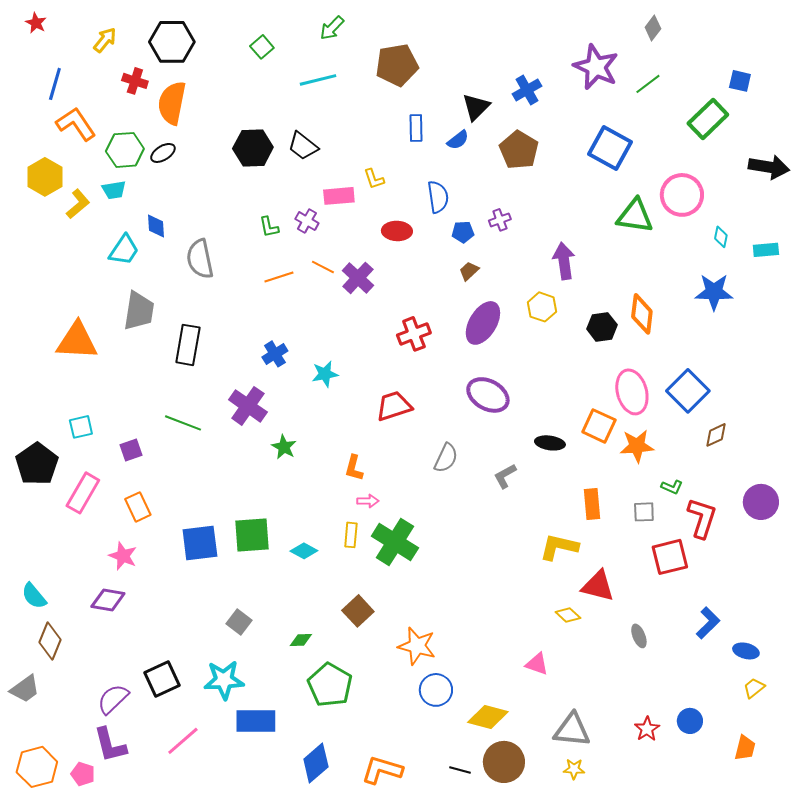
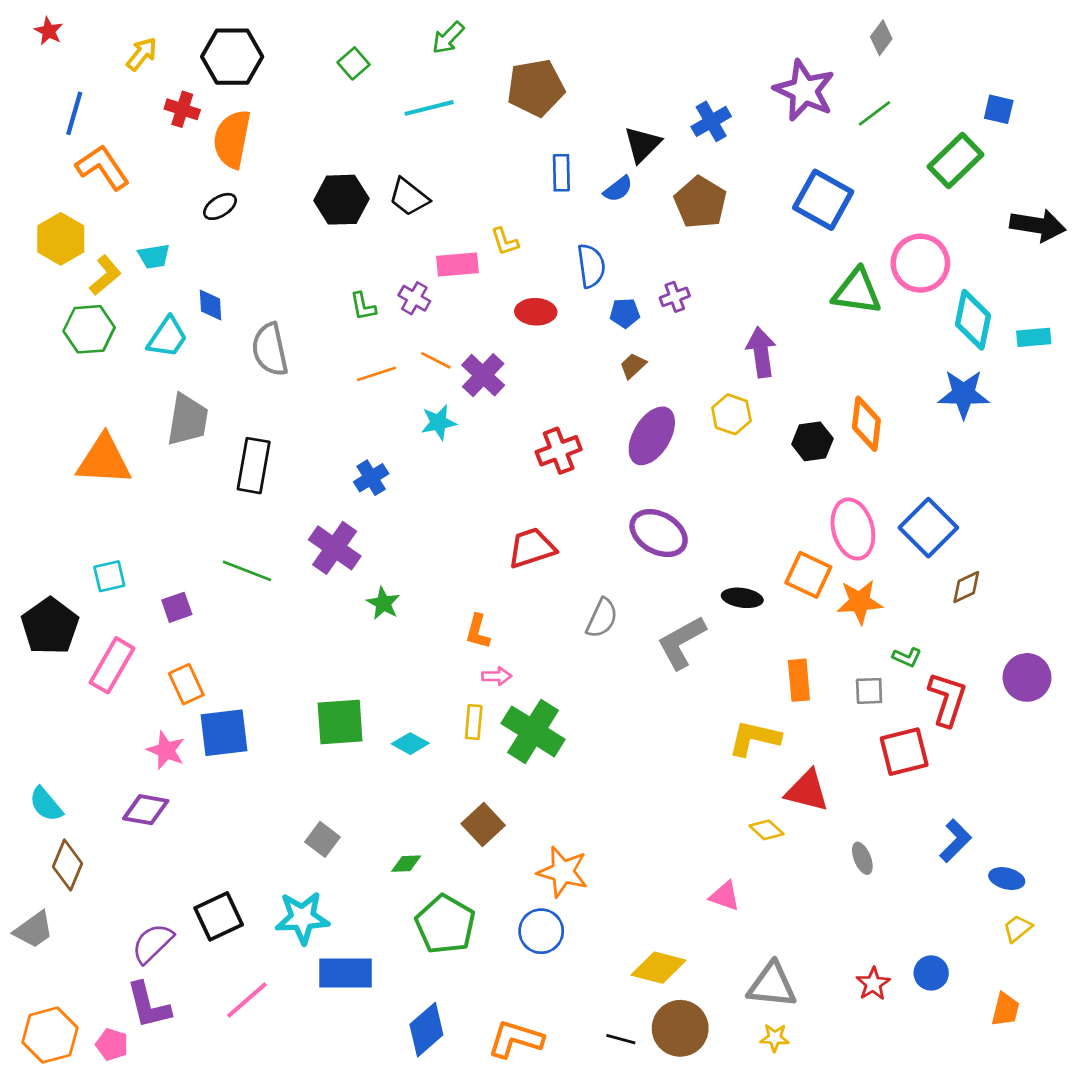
green hexagon: (125, 150) -> (89, 329), moved
cyan diamond: (721, 237) -> (973, 320), size x2.0
cyan star: (325, 374) -> (439, 422), moved
gray L-shape: (505, 476) -> (682, 642), size x1.6
blue square: (200, 543) -> (224, 733), moved
blue circle: (436, 690) -> (541, 931), moved

